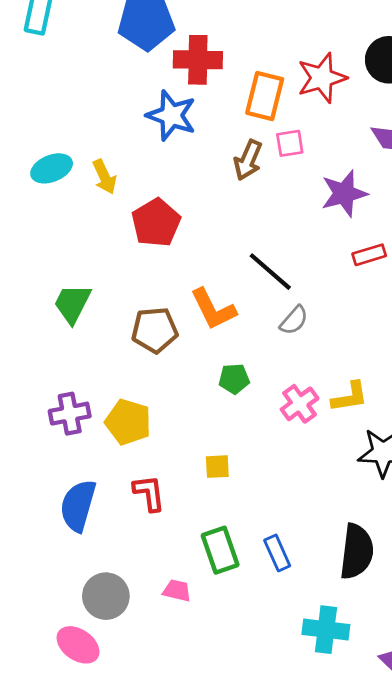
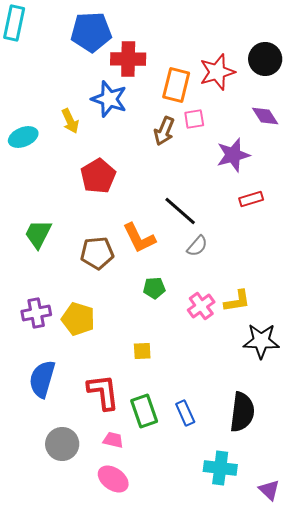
yellow arrow: (104, 177) -> (70, 121), moved
red L-shape: (149, 493) -> (103, 392), moved, size x1.4
pink ellipse: (78, 645) -> (113, 479), moved

